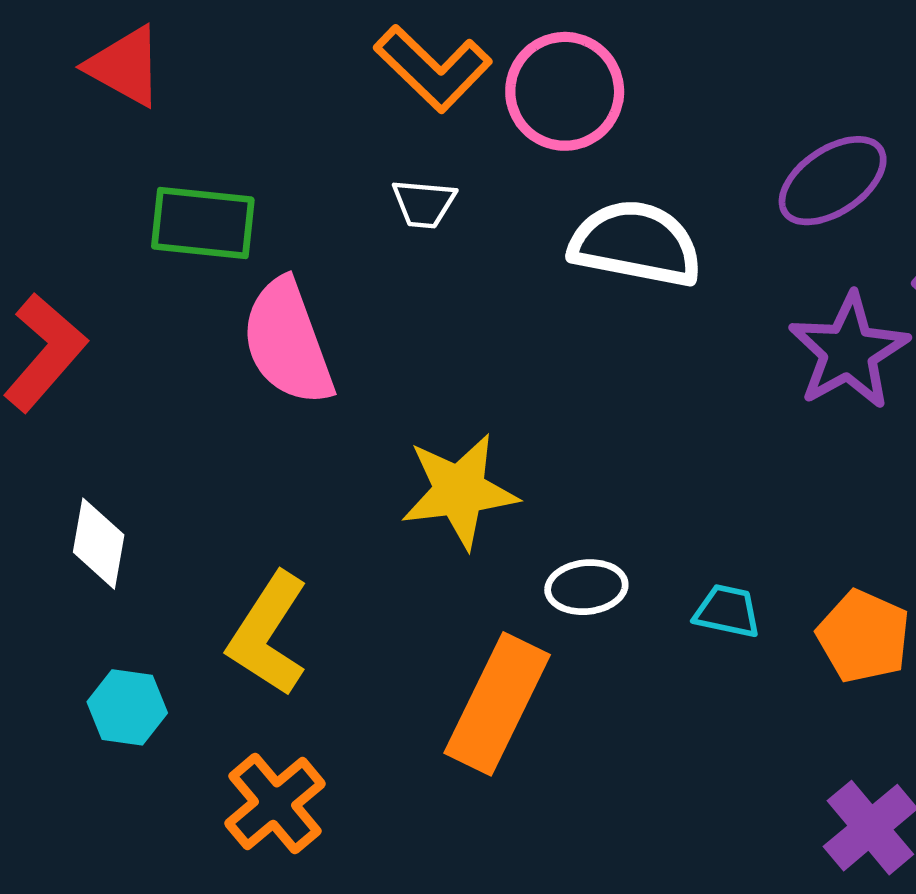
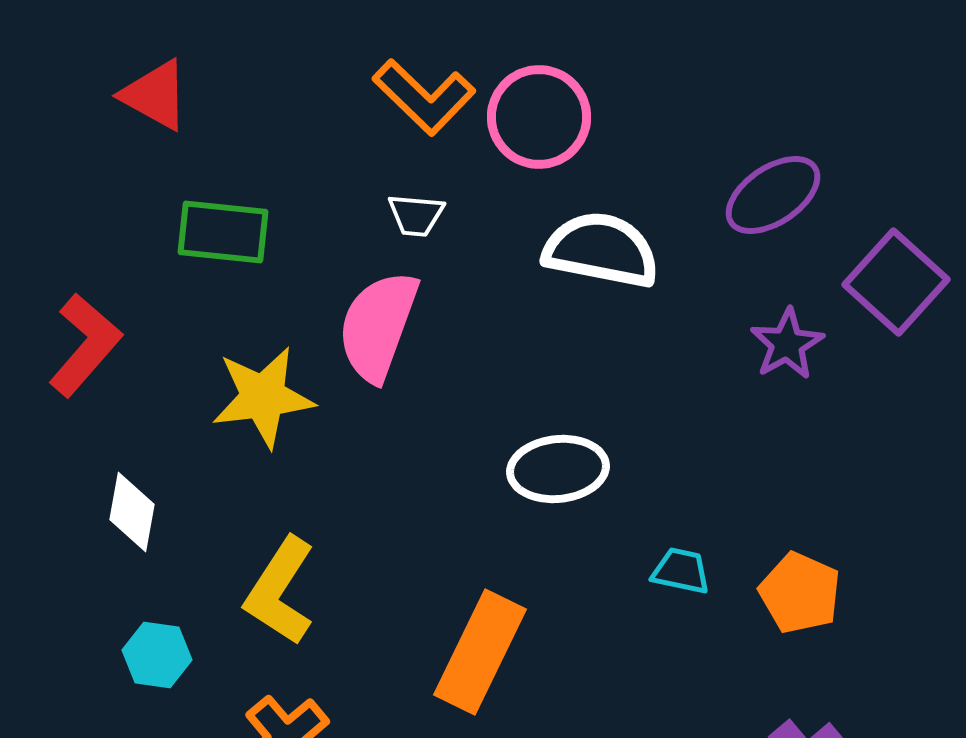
pink semicircle: (288, 342) -> (378, 326), moved, turned 40
purple star: (849, 351) -> (787, 344), size x0.7
yellow star: (459, 491) -> (263, 397), moved
white ellipse: (586, 587) -> (558, 469), moved, size x1.4

